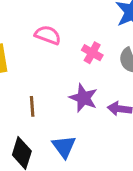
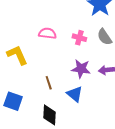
blue triangle: (64, 147) -> (75, 94), moved

